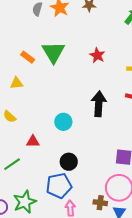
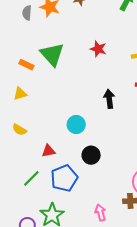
black arrow: (99, 104) -> (109, 99), size x0.7
black circle: (69, 162) -> (91, 155), moved
blue pentagon: (59, 186) -> (64, 178), moved

